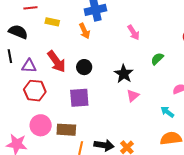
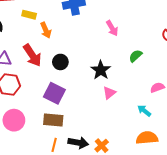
orange arrow: (84, 31) -> (46, 30), moved
purple square: (79, 98) -> (54, 93), turned 30
brown rectangle: (66, 130) -> (53, 120), moved

